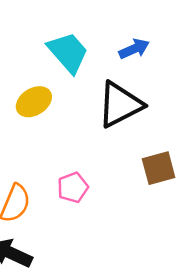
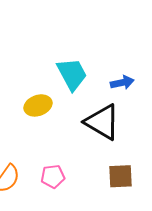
black triangle: (120, 105) -> (102, 122), turned 45

